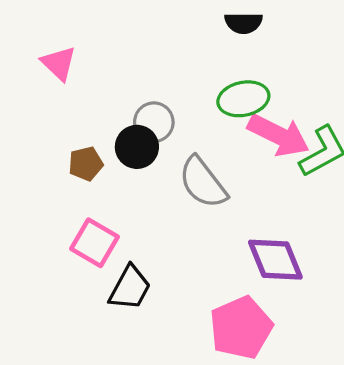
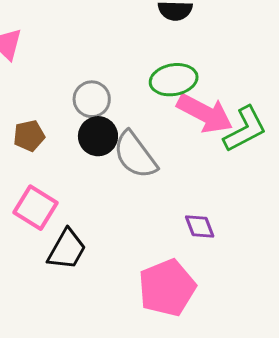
black circle: (137, 147) -> (98, 136), moved
purple diamond: (275, 260) -> (200, 226), size x0.6

